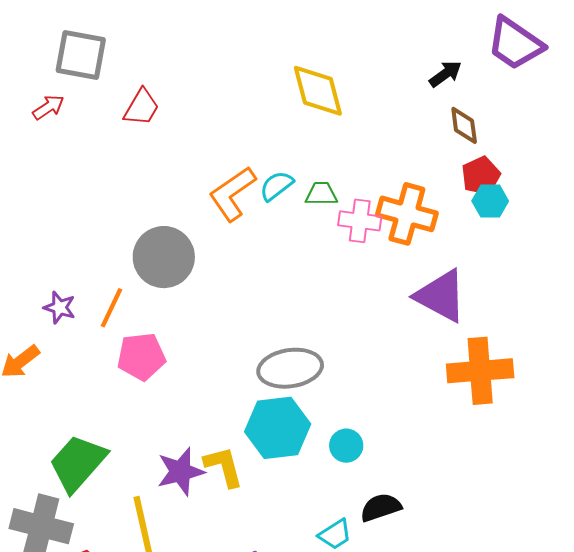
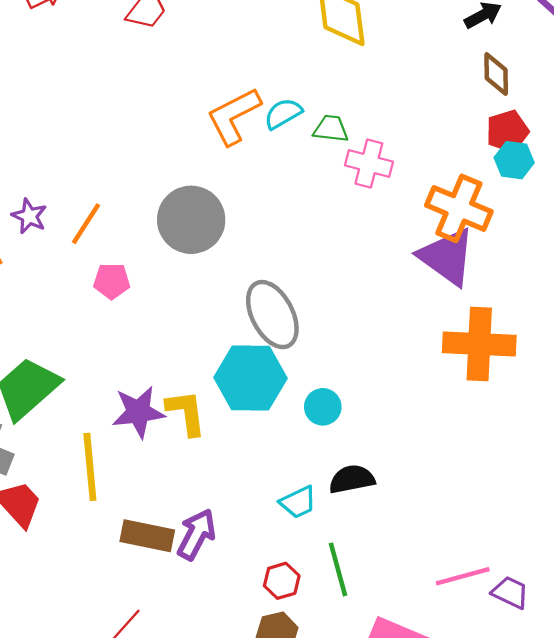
orange cross: (407, 214) -> (459, 208), moved
gray circle: (164, 257) -> (191, 220), moved
pink pentagon: (141, 357) -> (112, 281), size x0.7
gray ellipse: (290, 368) -> (272, 315), turned 64

